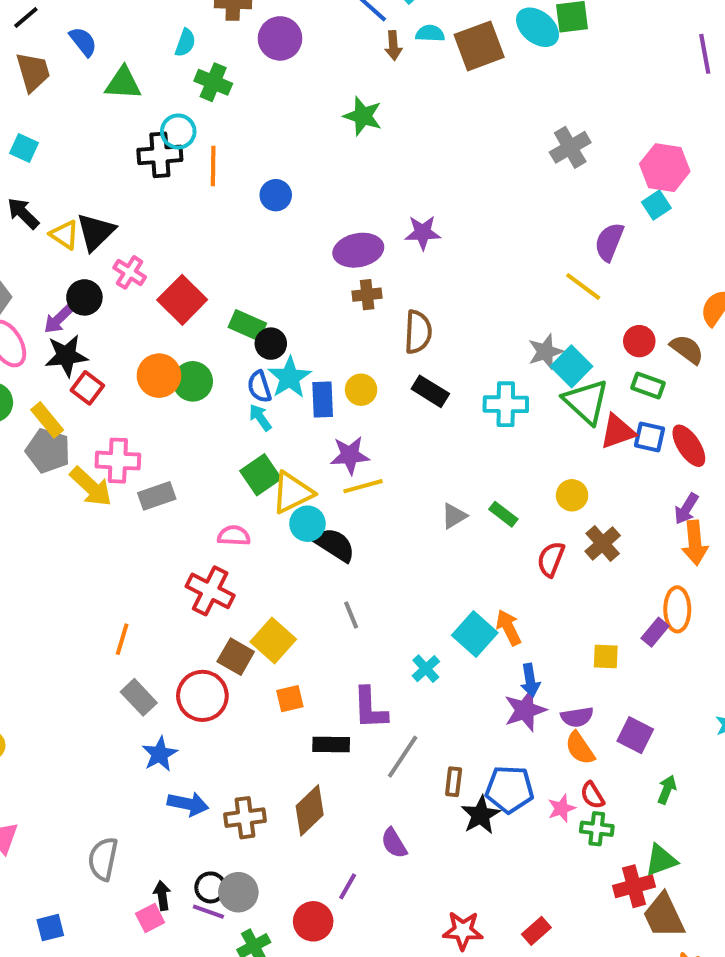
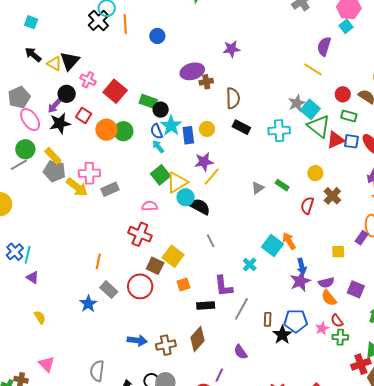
black cross: (160, 155) -> (99, 20), turned -35
purple ellipse: (358, 250) -> (192, 71), moved
red square: (87, 388) -> (84, 115), moved
yellow line: (363, 486) -> (212, 177), turned -30
blue star: (160, 754) -> (88, 304), moved

